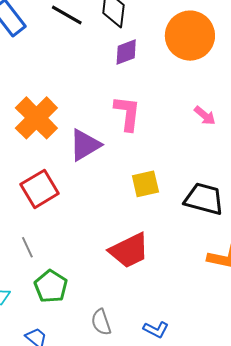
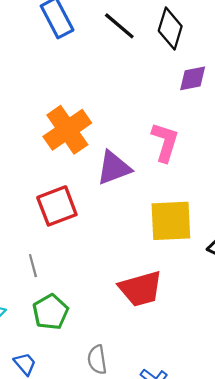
purple diamond: (126, 52) -> (193, 78), moved
yellow square: (145, 184) -> (171, 221), size x1.5

